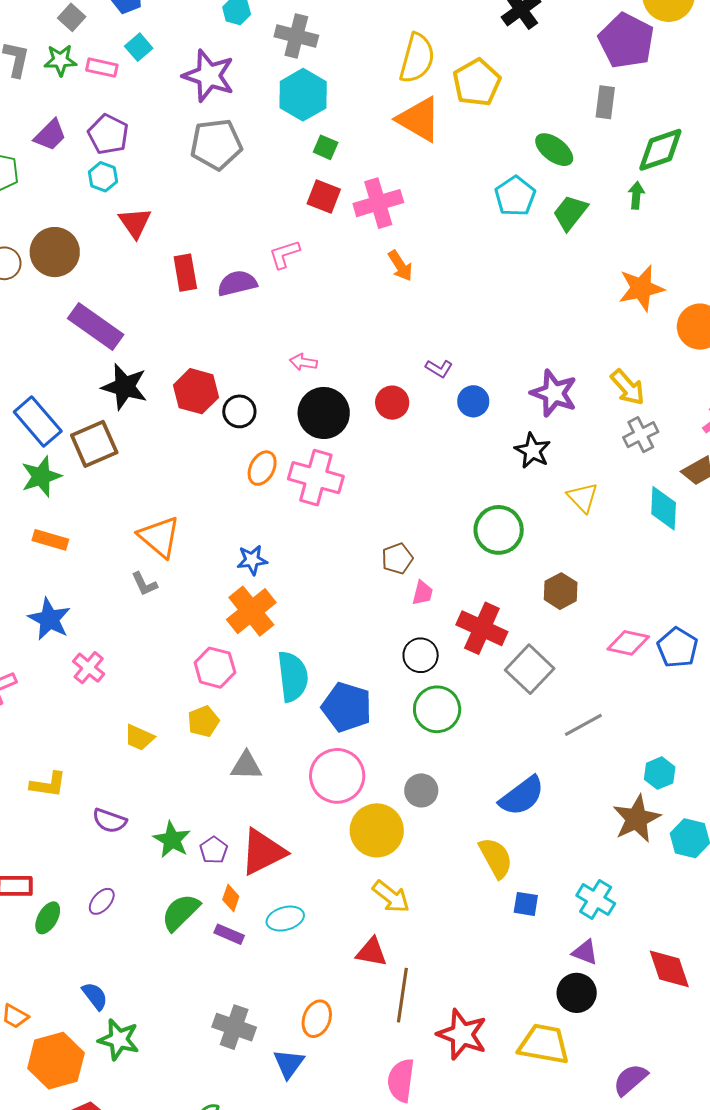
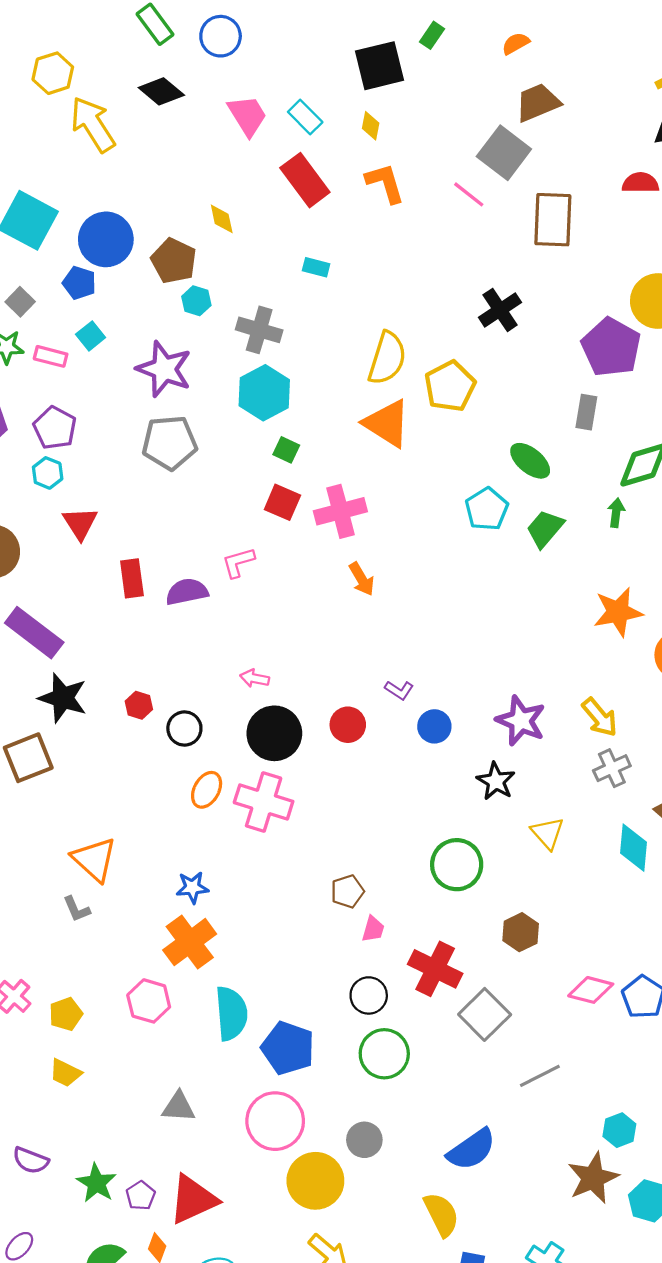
red hexagon: (196, 391) -> (139, 705), size x0.6
yellow pentagon: (203, 721) -> (66, 1014), moved

